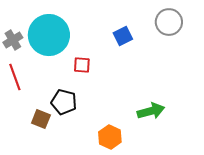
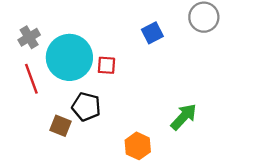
cyan circle: (49, 35) -> (69, 57), moved
green arrow: (151, 111) -> (184, 117), turned -32

